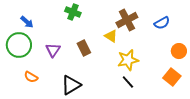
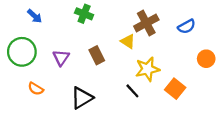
blue arrow: (27, 22) -> (35, 16), moved
orange square: (172, 77) -> (175, 89), moved
black line: (128, 82) -> (132, 91), moved

